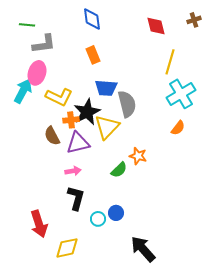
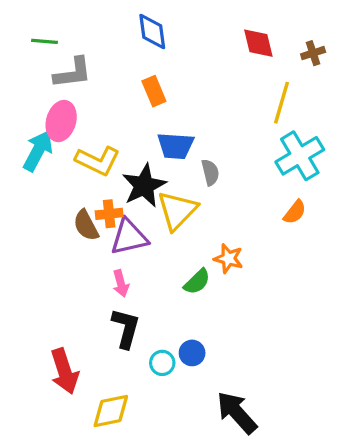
brown cross: (194, 20) -> (313, 53), moved
gray semicircle: (127, 104) -> (210, 172), size x0.6
orange cross: (71, 120) -> (109, 214), moved
pink arrow: (73, 171) -> (121, 283), turned 84

